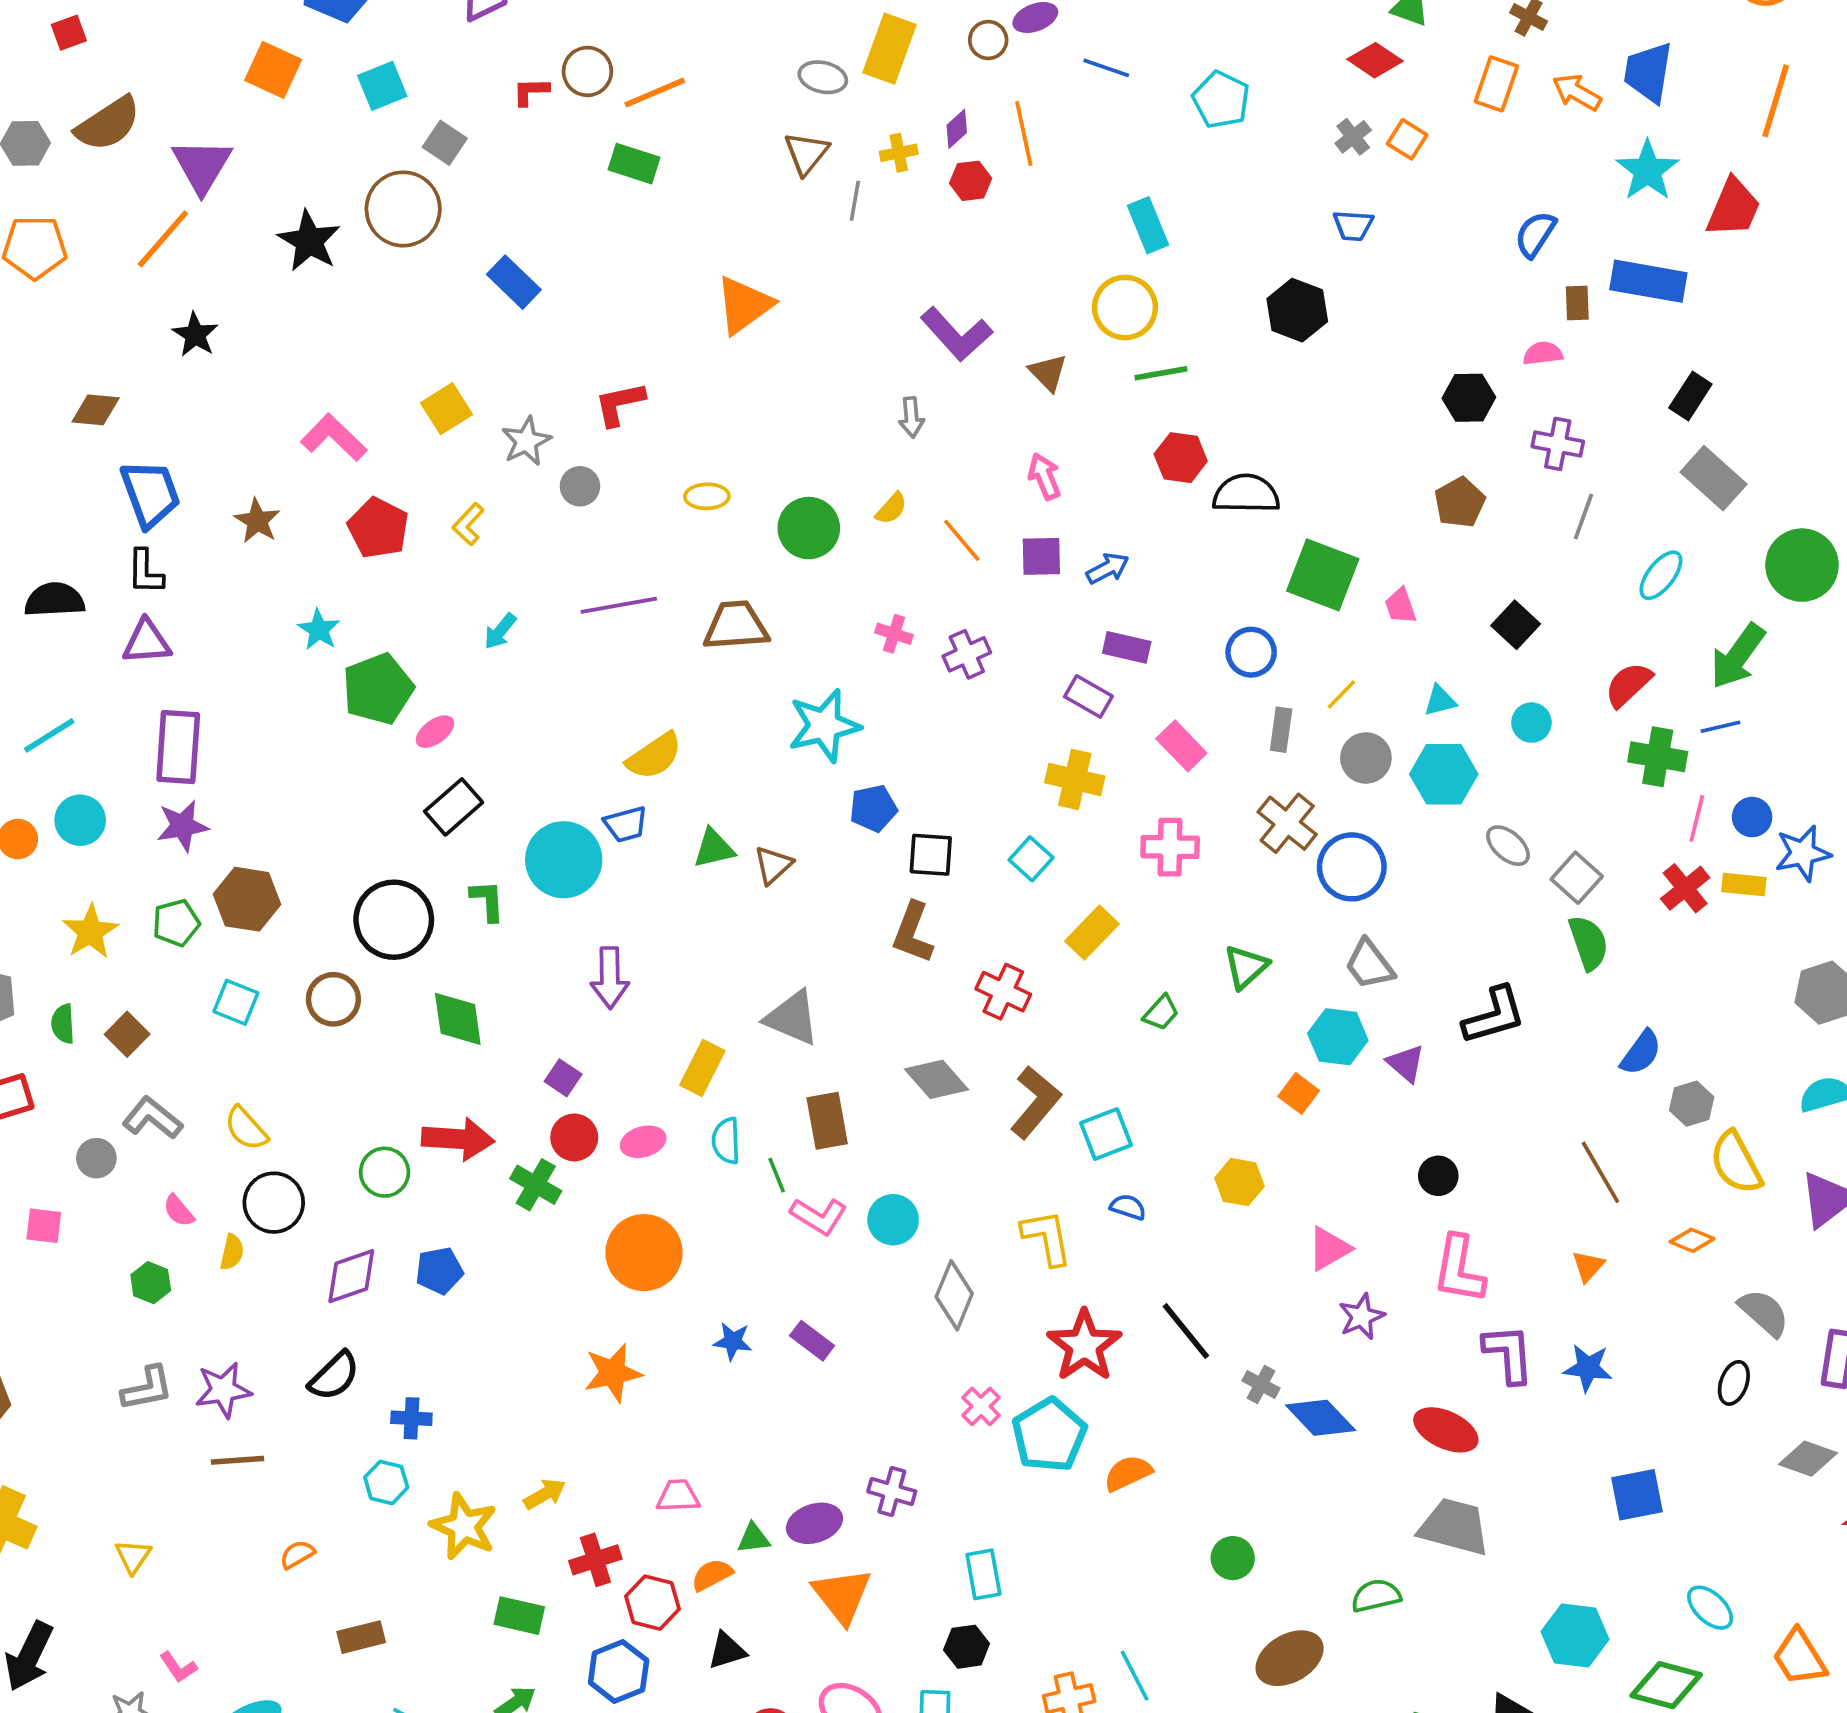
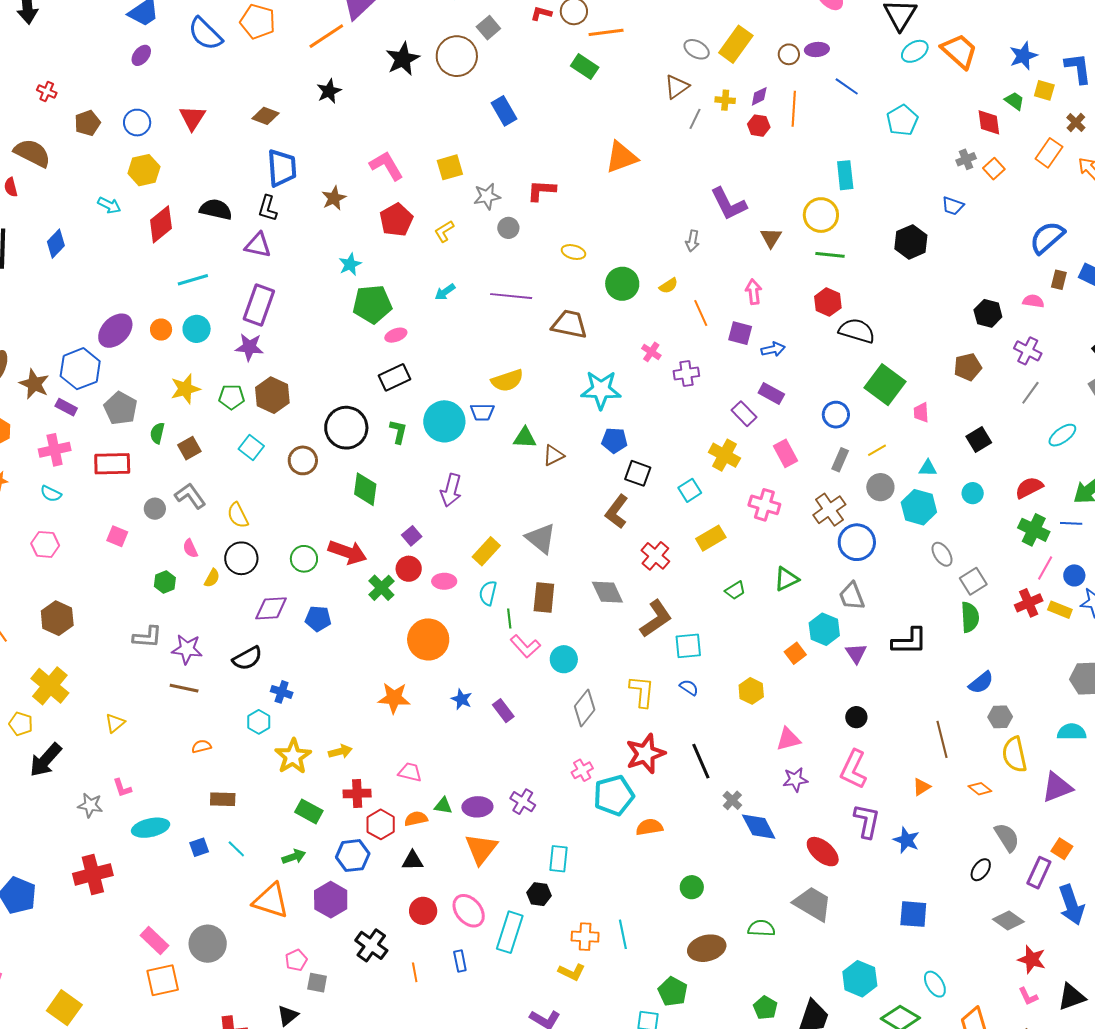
red diamond: (1375, 60) -> (989, 122), turned 32
blue semicircle: (1535, 234) -> (1047, 237), size x1.4

